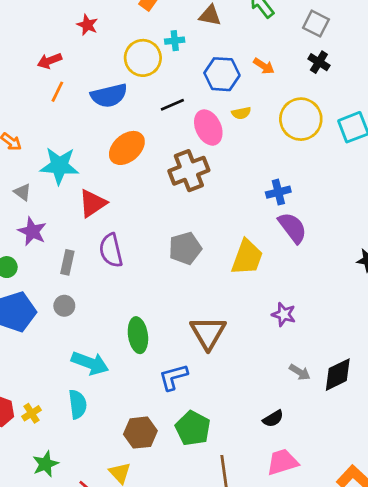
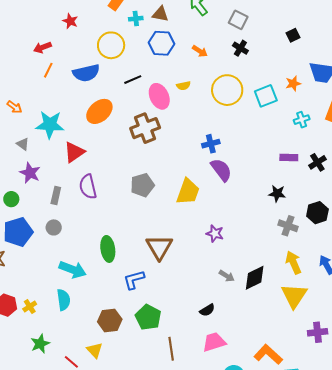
cyan cross: (175, 41) -> (136, 19), moved
blue hexagon: (222, 74) -> (162, 43), moved

